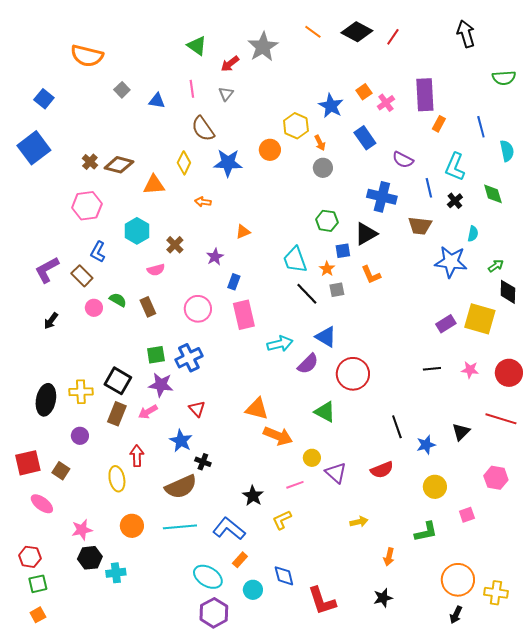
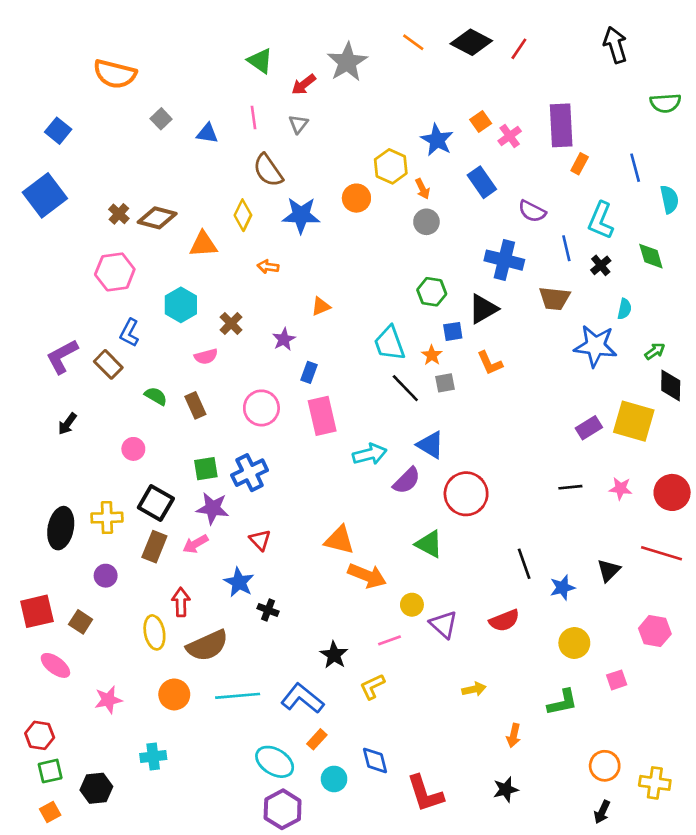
pink circle: (94, 308) -> (133, 449), moved
brown semicircle: (181, 487) -> (207, 646), moved
black hexagon: (90, 558) -> (96, 788), moved
orange circle: (458, 580) -> (605, 766), size x0.7

